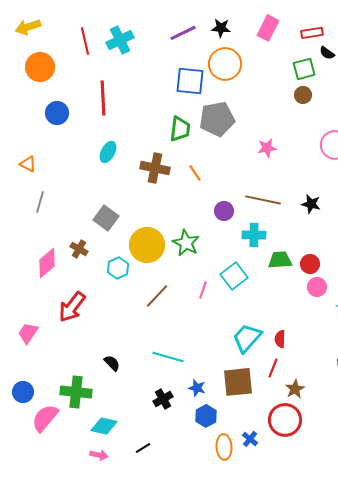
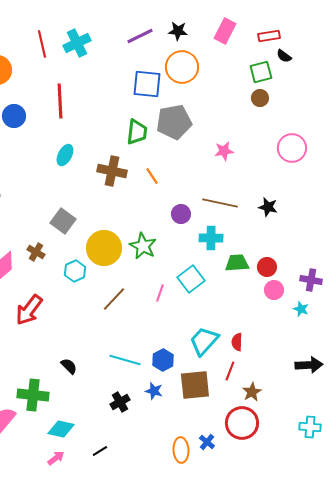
blue hexagon: (206, 416) -> (163, 360), moved
pink arrow: (99, 455) -> (56, 458), turned -48

